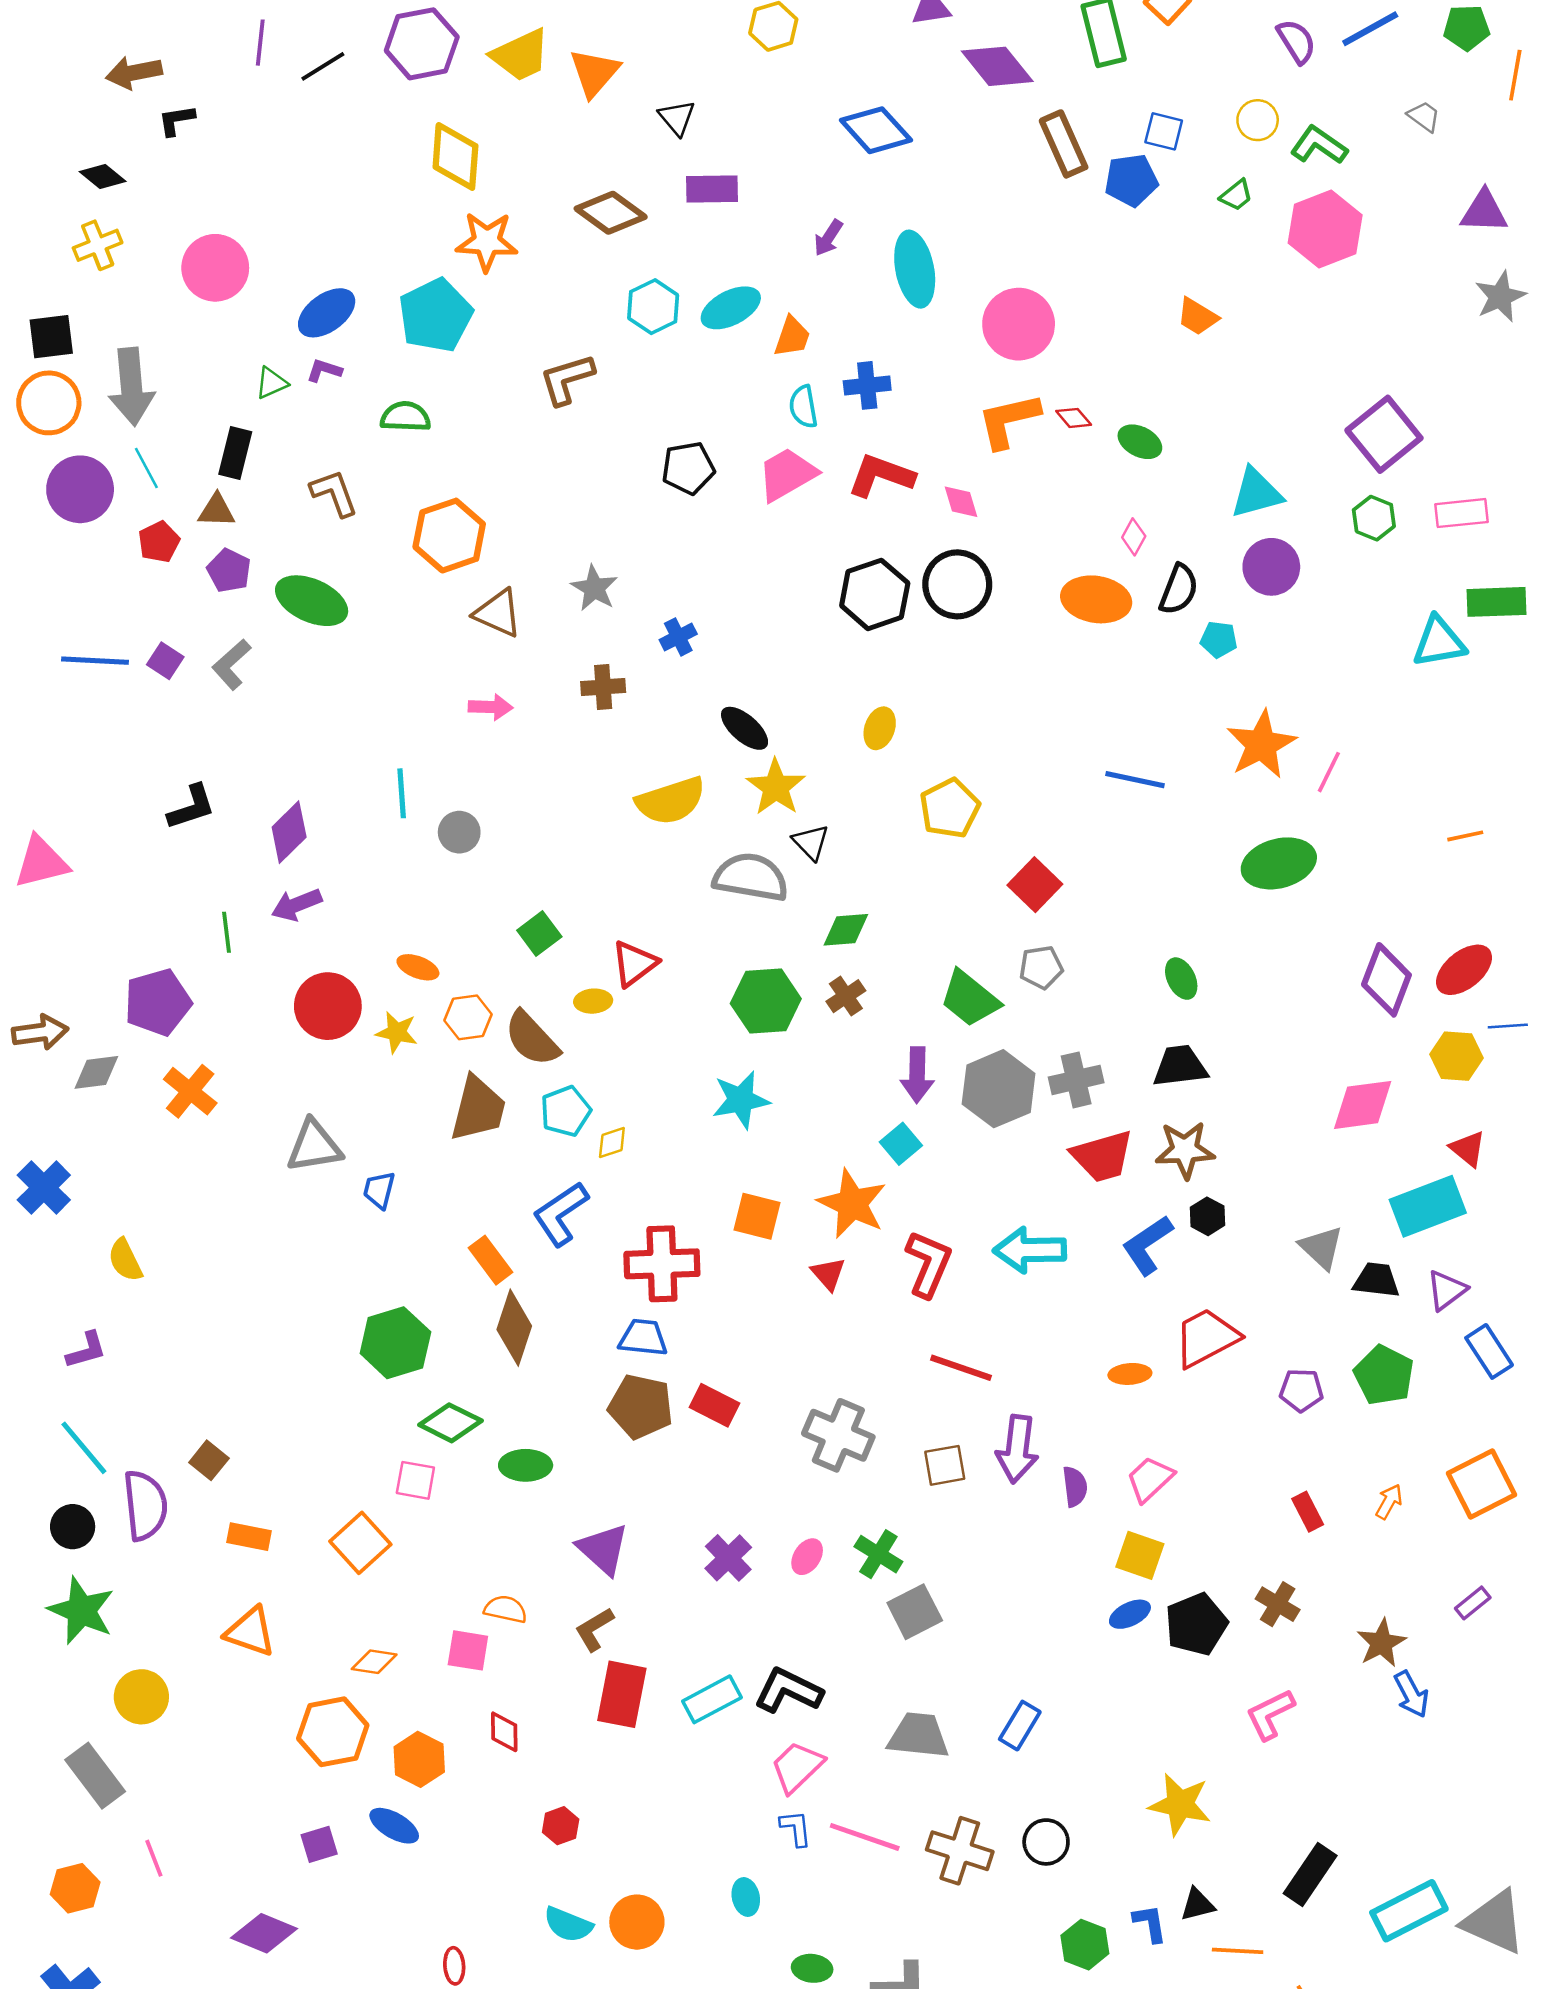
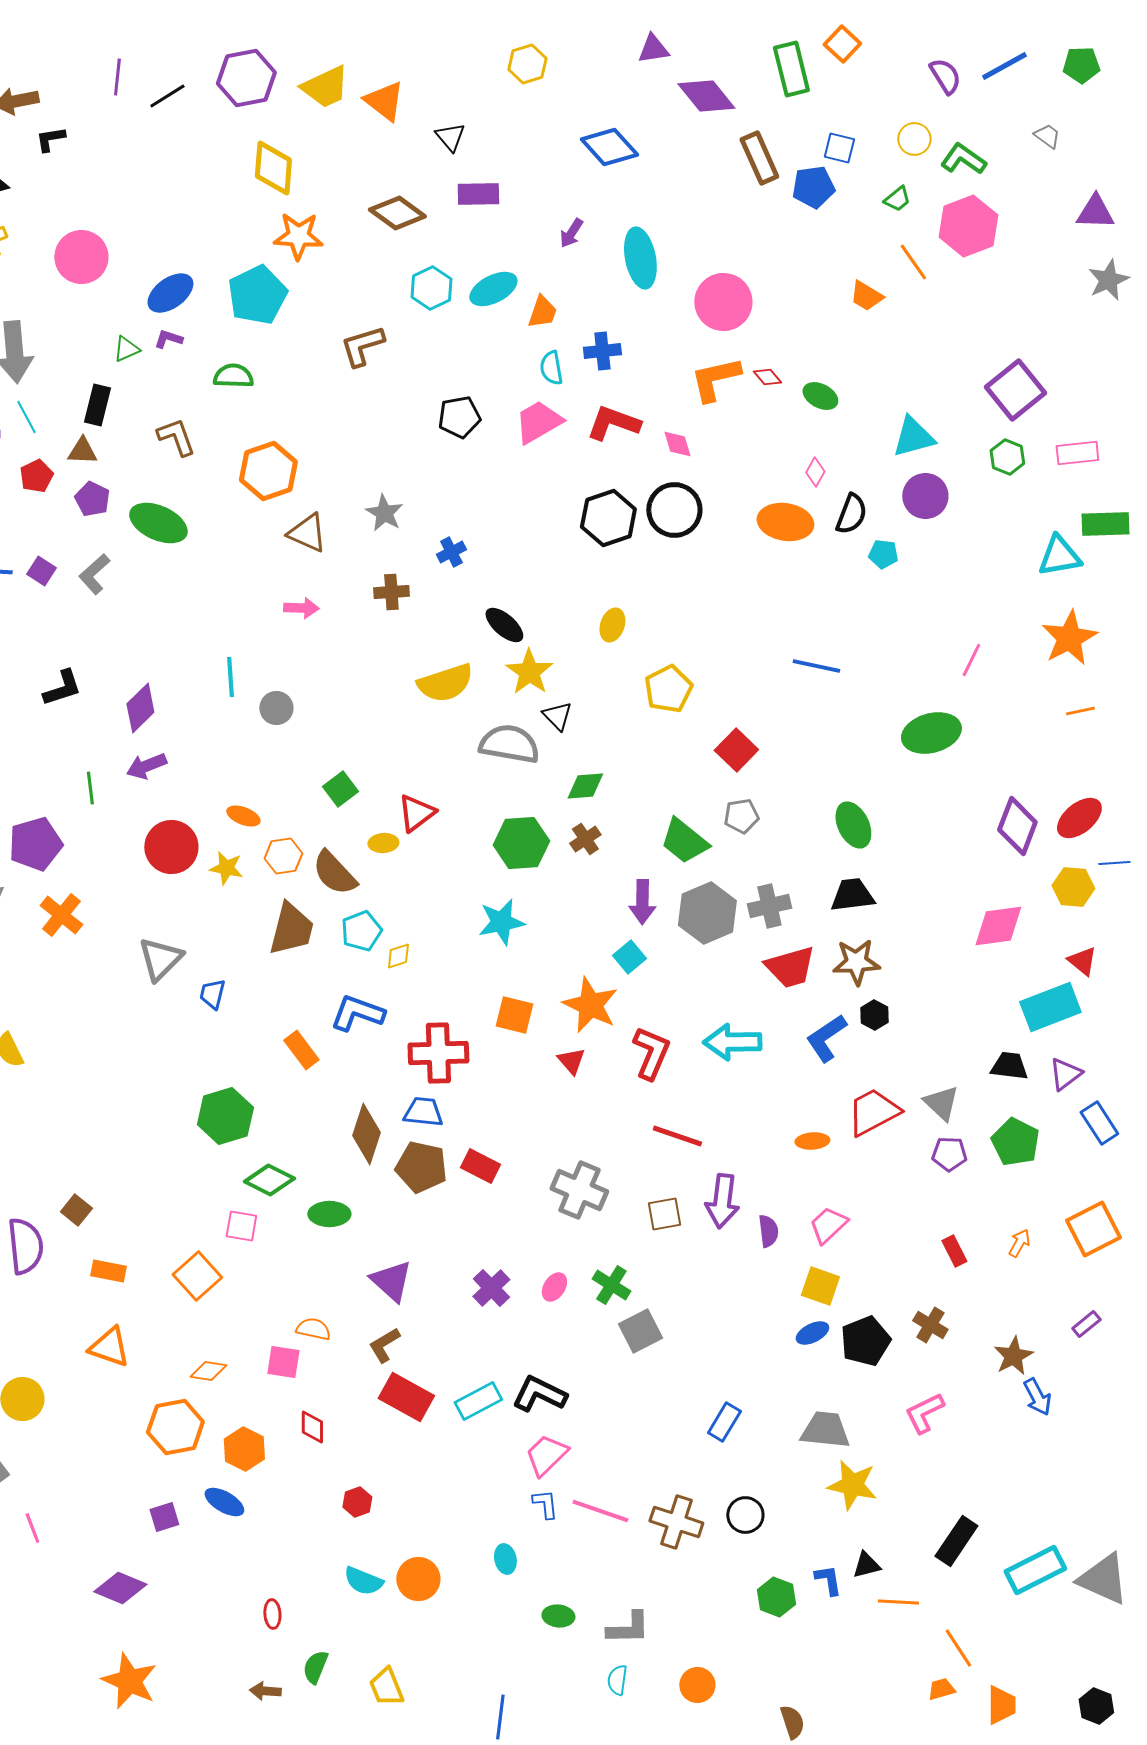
orange triangle: (594, 73) -> (384, 101), turned -33
orange line: (1515, 75) -> (913, 262), moved, turned -45
orange star: (1261, 745) -> (1069, 638), moved
green ellipse: (1181, 979) -> (853, 825), size x1.4
gray triangle: (314, 1146) -> (160, 959), turned -36
blue L-shape: (561, 1214) -> (357, 1013), turned 54
gray triangle: (1321, 1248) -> (941, 1103), moved
brown diamond: (514, 1328) -> (366, 1134), moved
red rectangle: (622, 1694) -> (406, 1397), turned -72
gray trapezoid: (918, 1736) -> (825, 1430), moved

